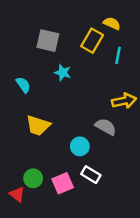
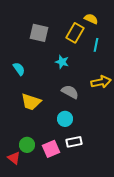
cyan star: (63, 73) -> (62, 62), moved
gray semicircle: (106, 127) -> (70, 92), moved
white rectangle: (91, 175) -> (74, 142), turned -42

